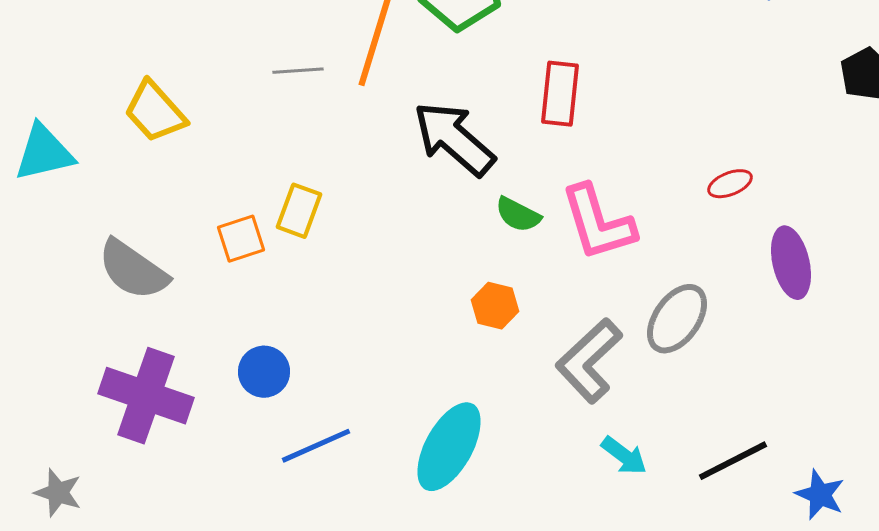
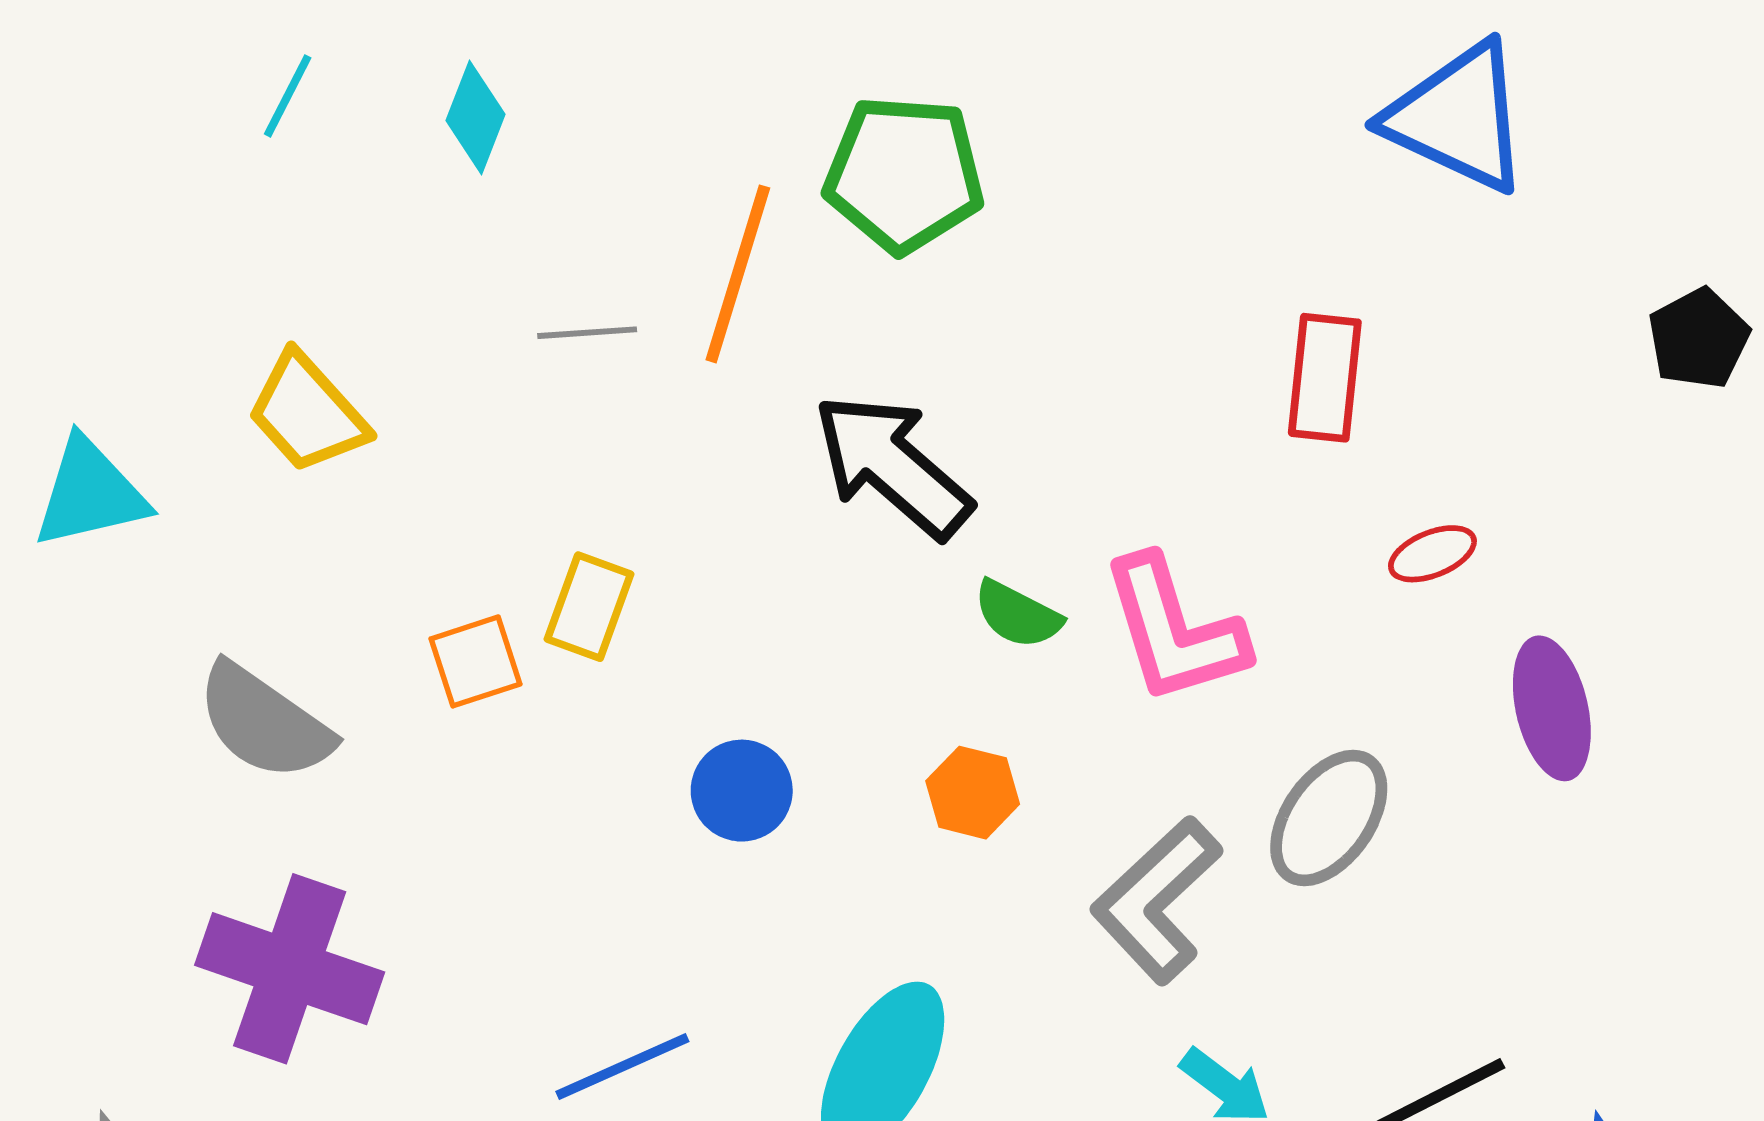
red rectangle: (560, 94) -> (1325, 378), moved
blue circle: (264, 372) -> (742, 791), moved

